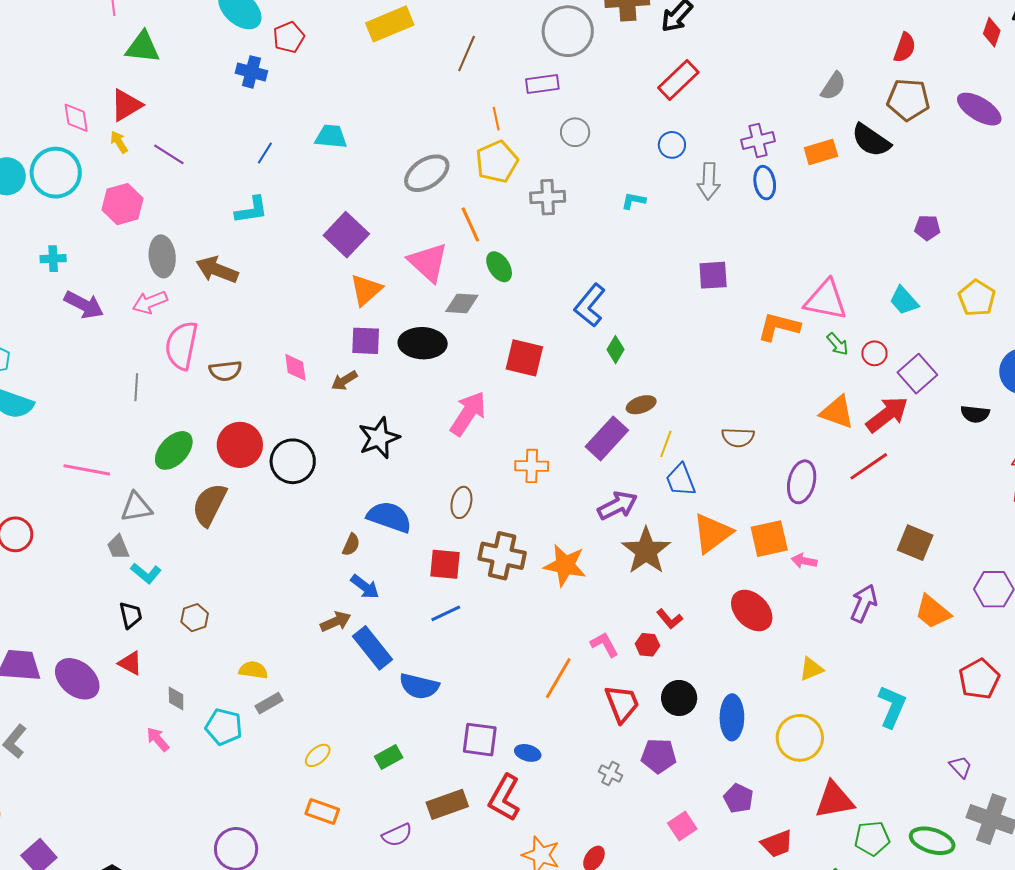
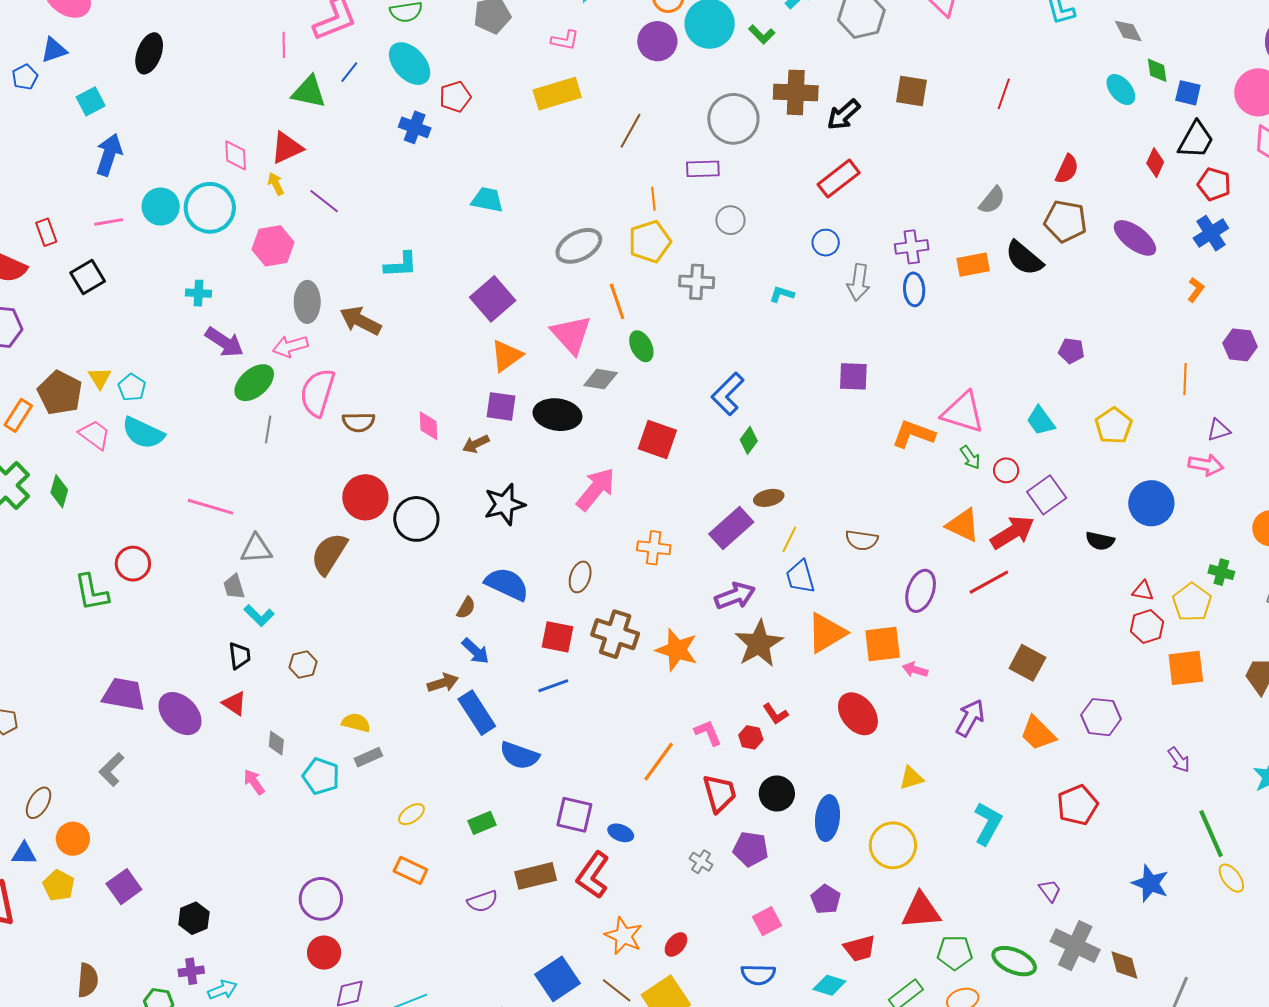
blue line: (265, 153) -> (349, 72), moved
green ellipse: (174, 450) -> (254, 383), moved

